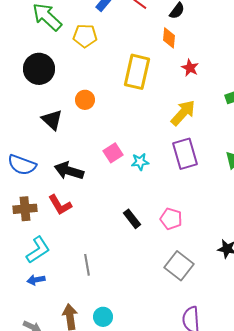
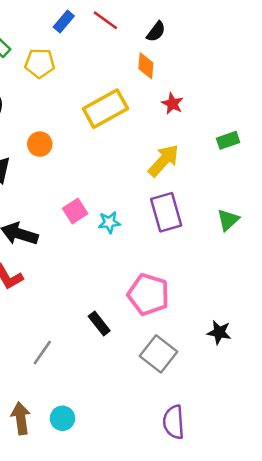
yellow rectangle: (137, 72) -> (105, 109), turned 48
black rectangle: (132, 219) -> (99, 324), moved
pink pentagon: (171, 219) -> (148, 294), size x1.5
gray line: (87, 265) -> (42, 353), turned 45

